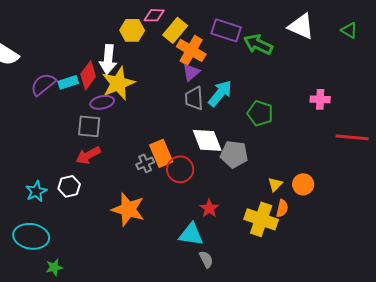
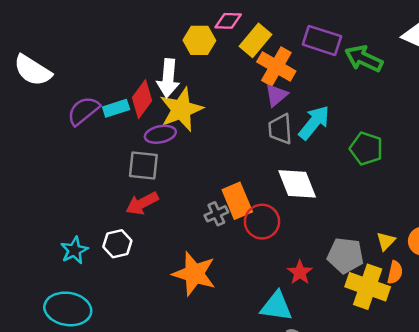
gray pentagon: (234, 154) -> (345, 255), moved

